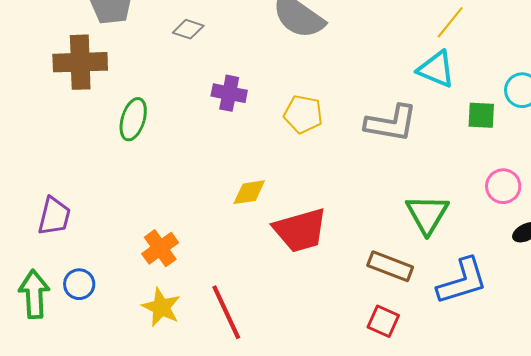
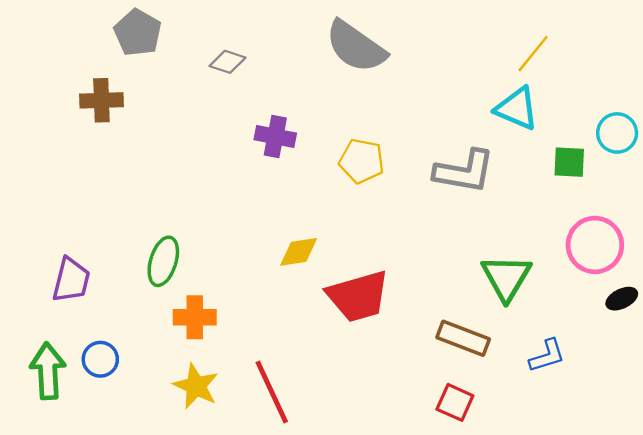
brown cross: (80, 62) -> (101, 100), size x0.7
green ellipse: (133, 119) -> (163, 261), moved
pink circle: (503, 186) -> (595, 245), size x1.4
orange cross: (160, 248) -> (195, 317), turned 36
blue L-shape: (462, 281) -> (547, 356), size x0.6

